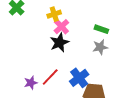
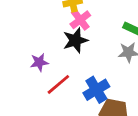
purple star: (31, 83) -> (39, 62), moved

